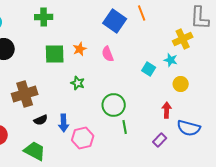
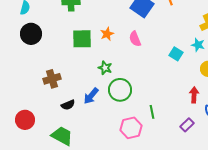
brown cross: (25, 94) -> (52, 79), size x0.7
green circle: (114, 105) -> (120, 90), moved
blue arrow: (64, 123) -> (91, 96), moved, turned 42
pink hexagon: (83, 138) -> (131, 128), moved

